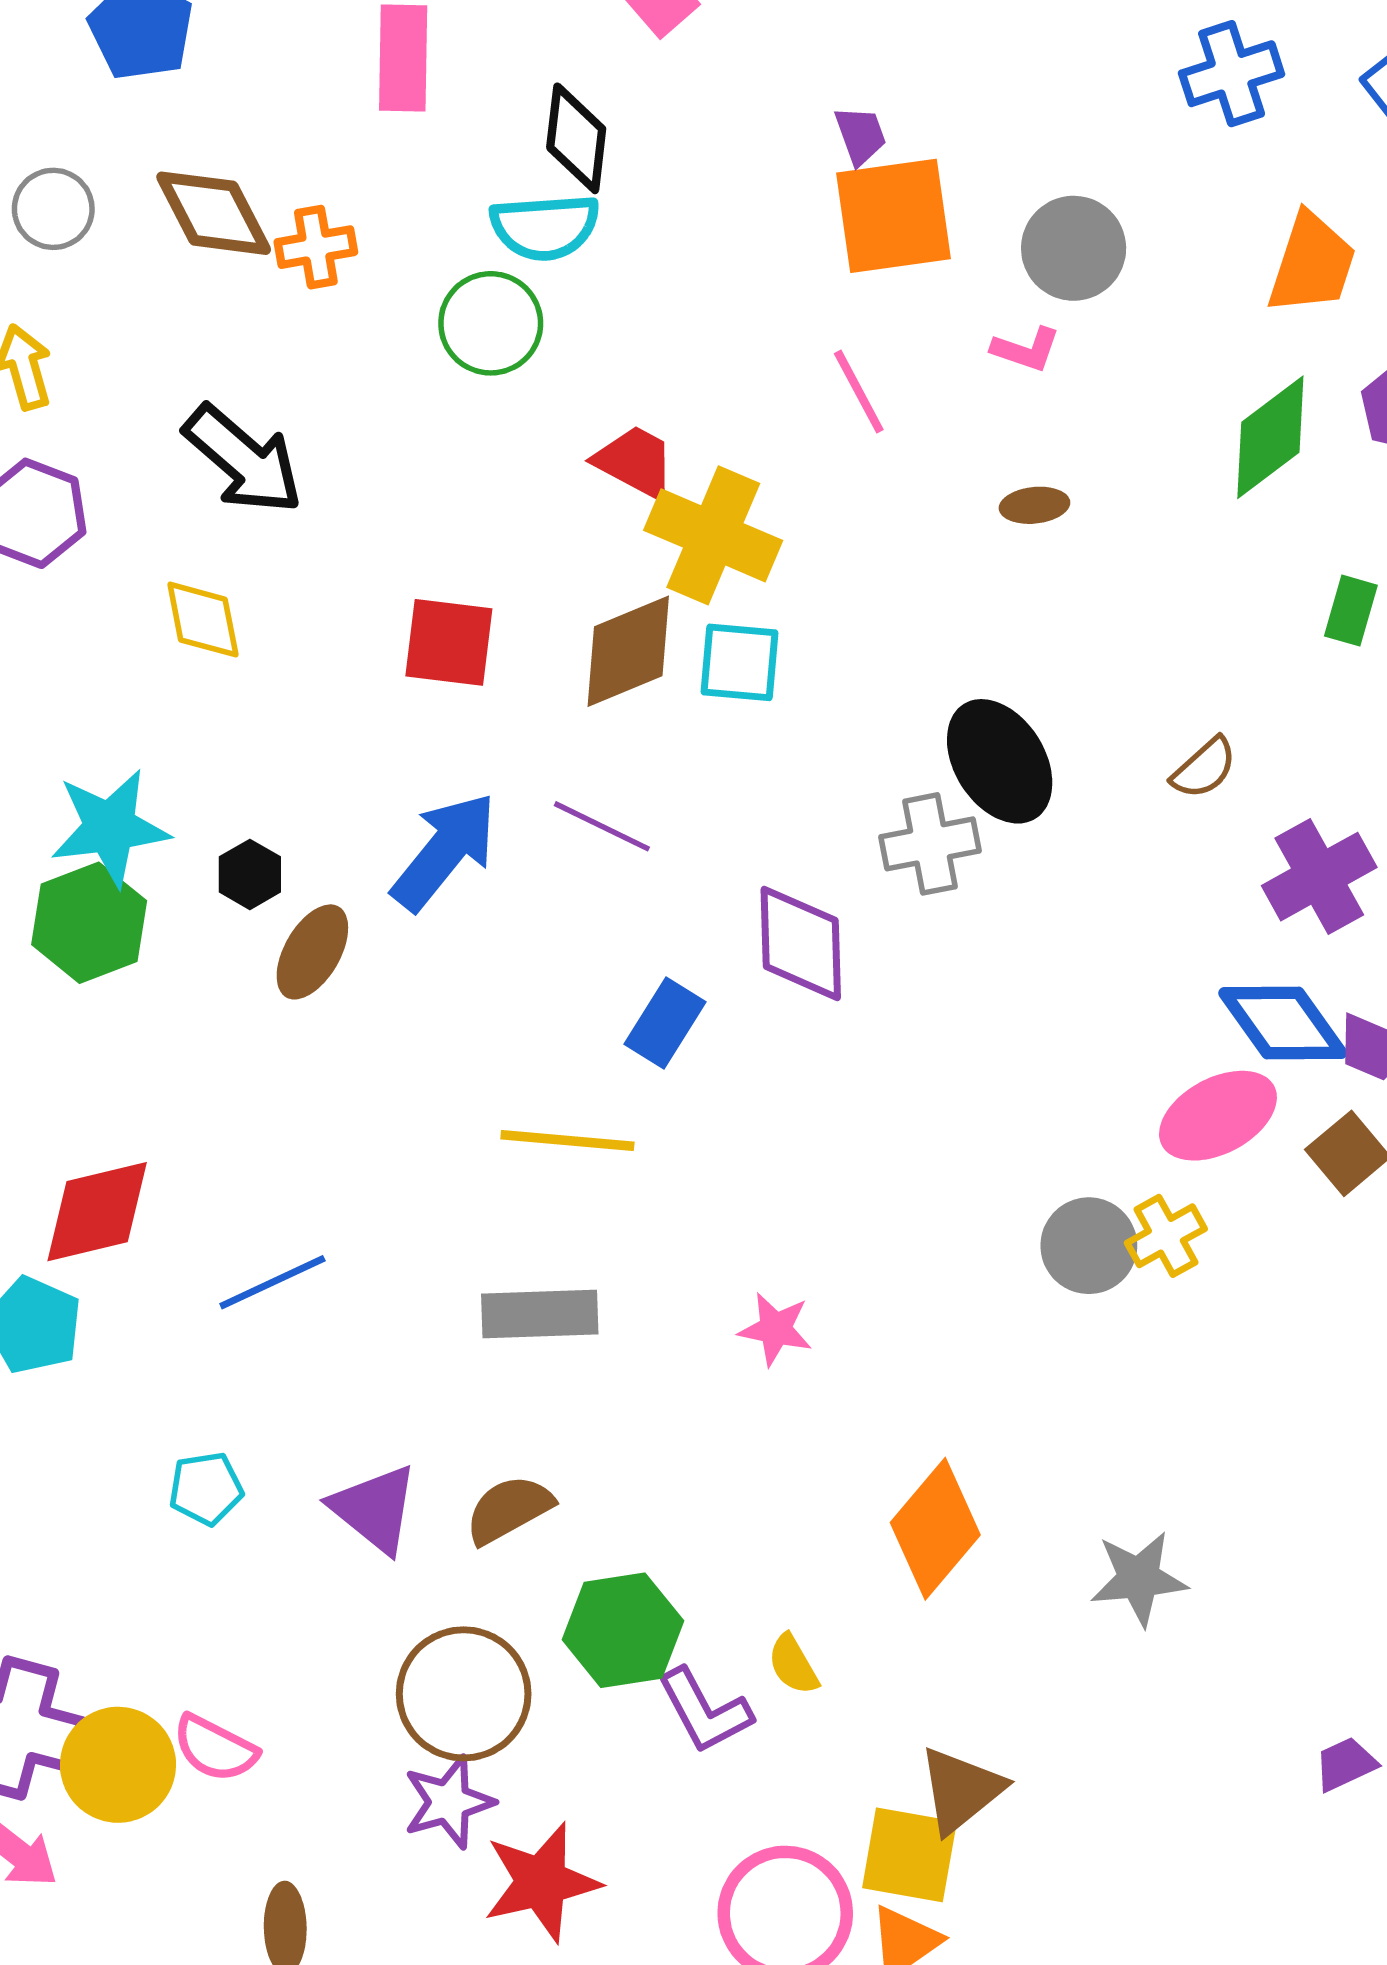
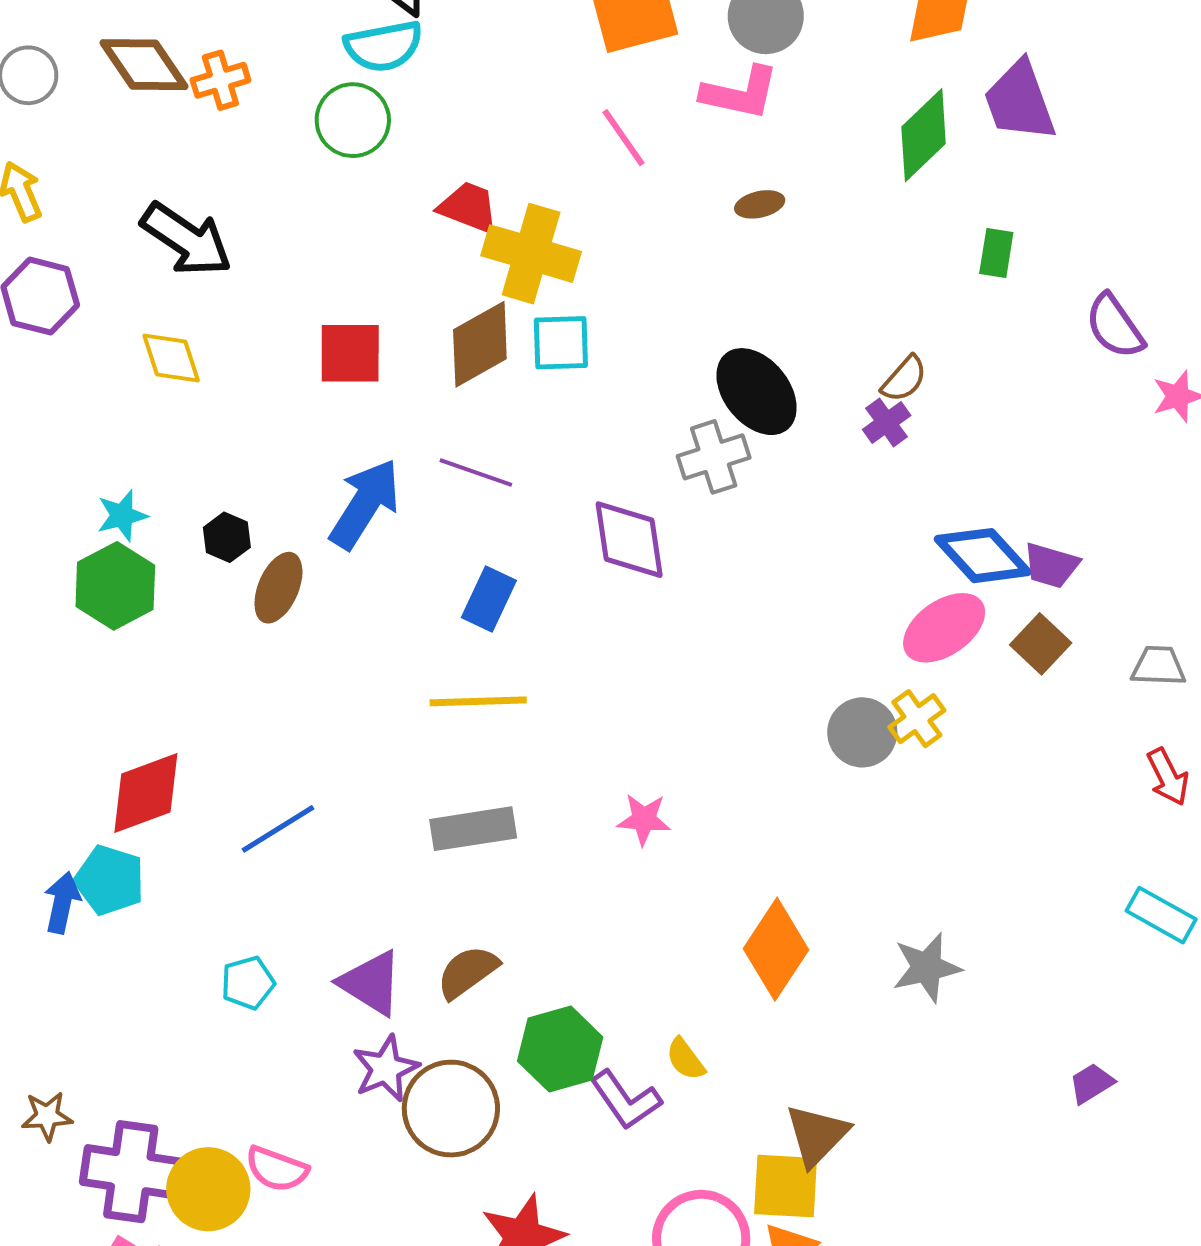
pink L-shape: (1026, 349) -> (740, 93), size x1.6
cyan star: (110, 828) -> (122, 516), size x0.6
purple cross: (1319, 877) -> (887, 422), moved, size x0.6
blue rectangle: (665, 1023) -> (489, 599), moved
purple star: (449, 1802) -> (386, 1069), moved

